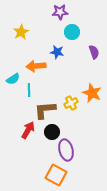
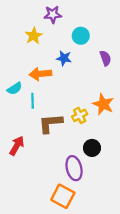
purple star: (60, 12) -> (53, 14), moved
yellow star: (21, 32) -> (34, 36), moved
red arrow: (28, 130) -> (17, 146), moved
black circle: (52, 132) -> (92, 148), moved

